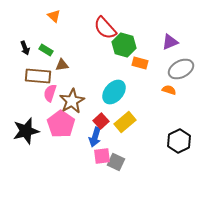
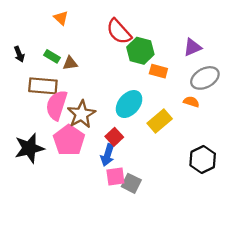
black arrow: (25, 48) -> (19, 54), moved
brown triangle: (62, 65) -> (70, 63), moved
pink semicircle: (50, 93) -> (57, 105), size x1.5
yellow rectangle: (125, 122) -> (160, 121), moved

